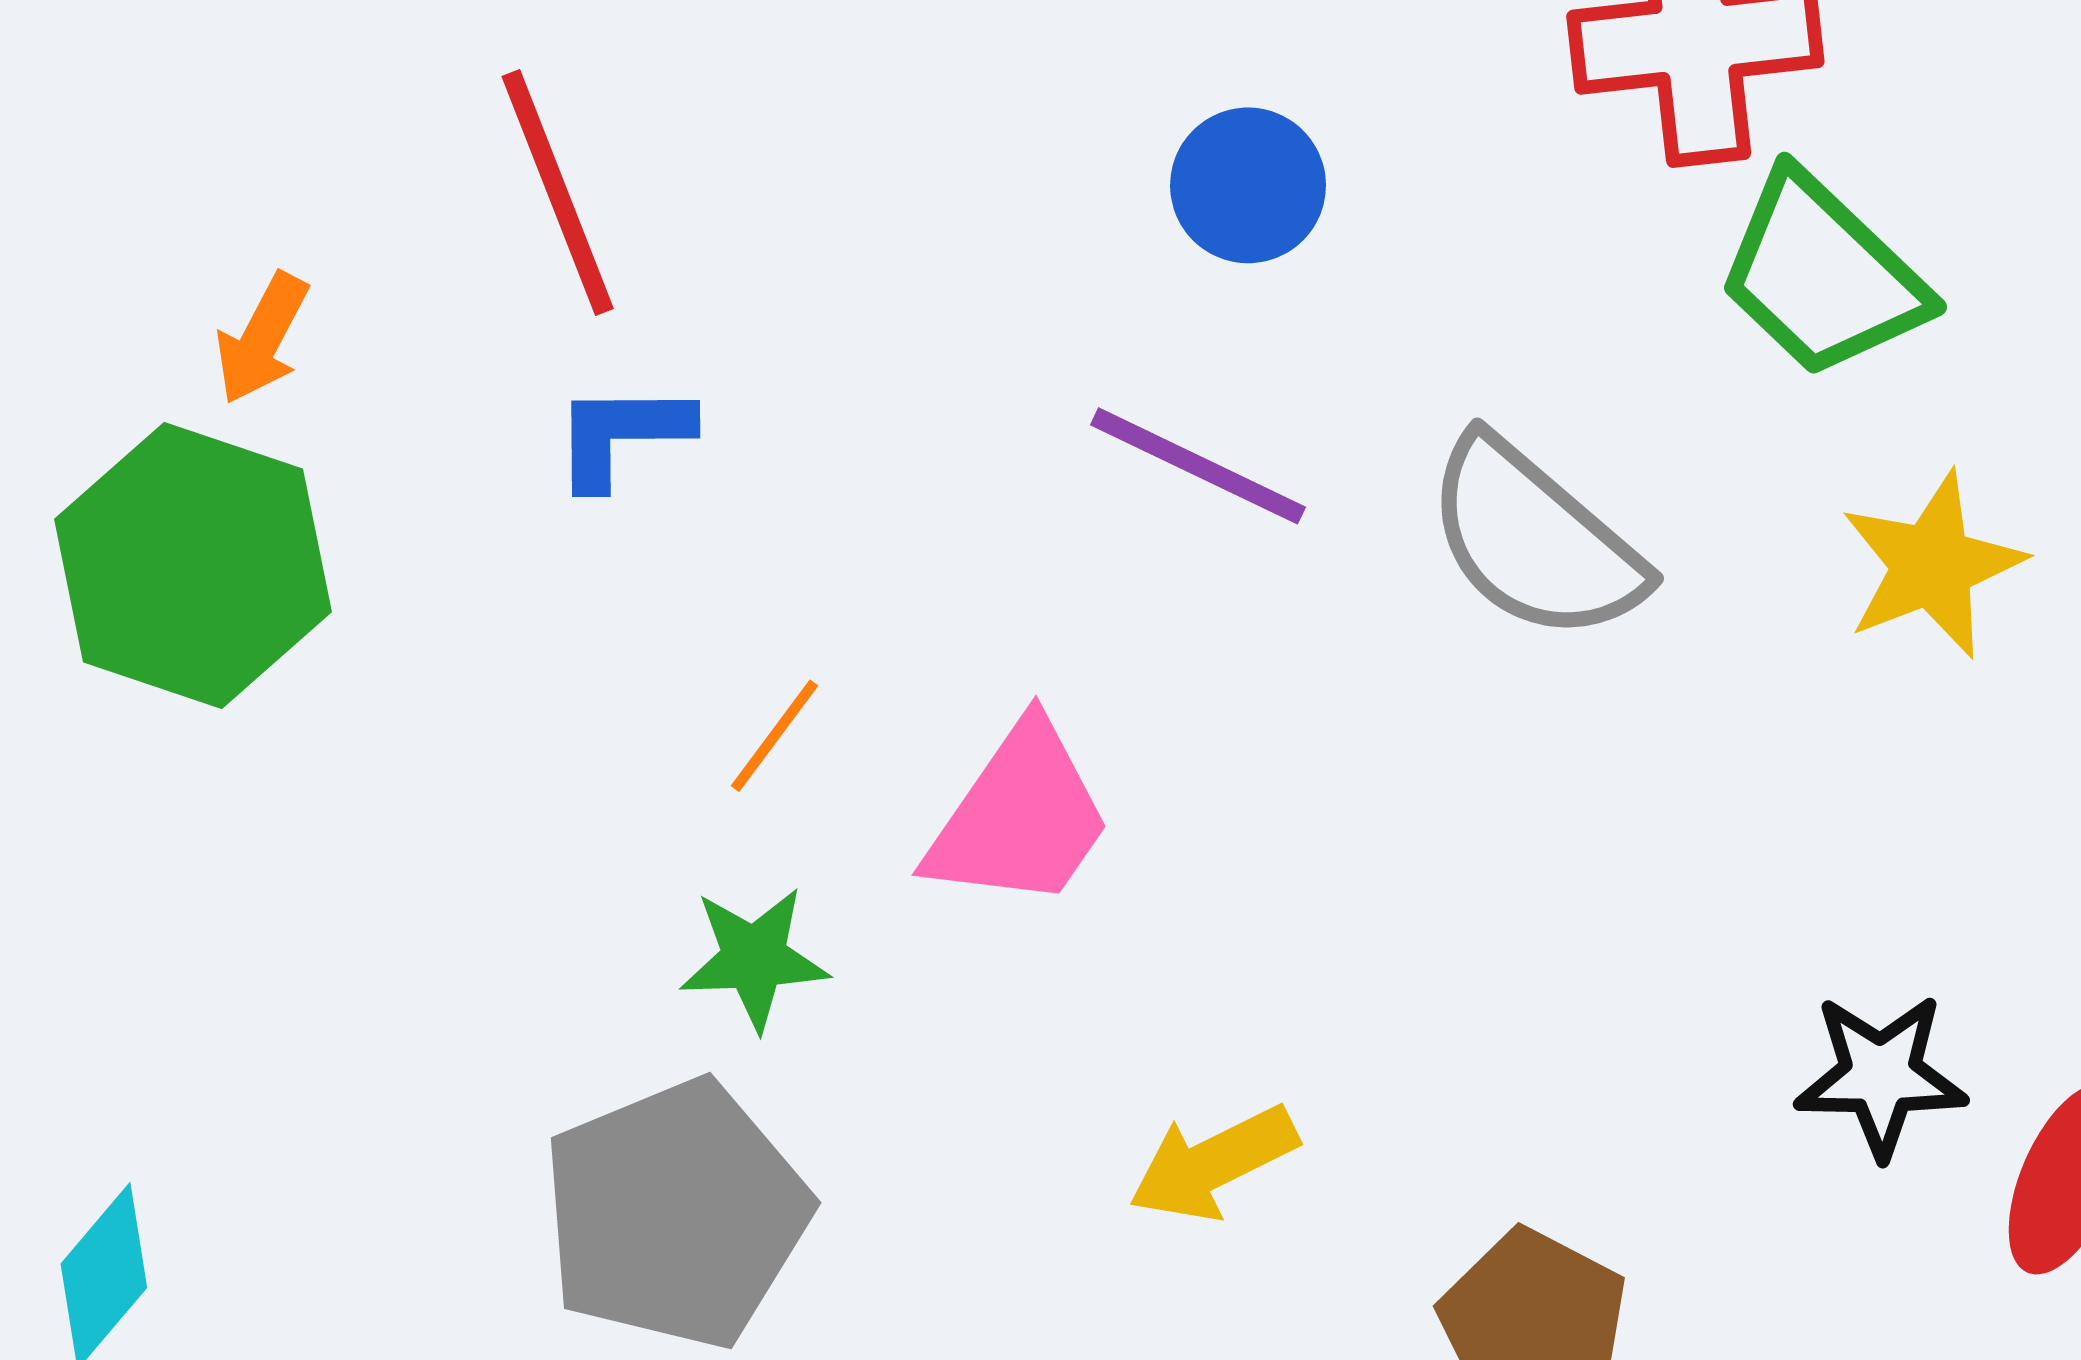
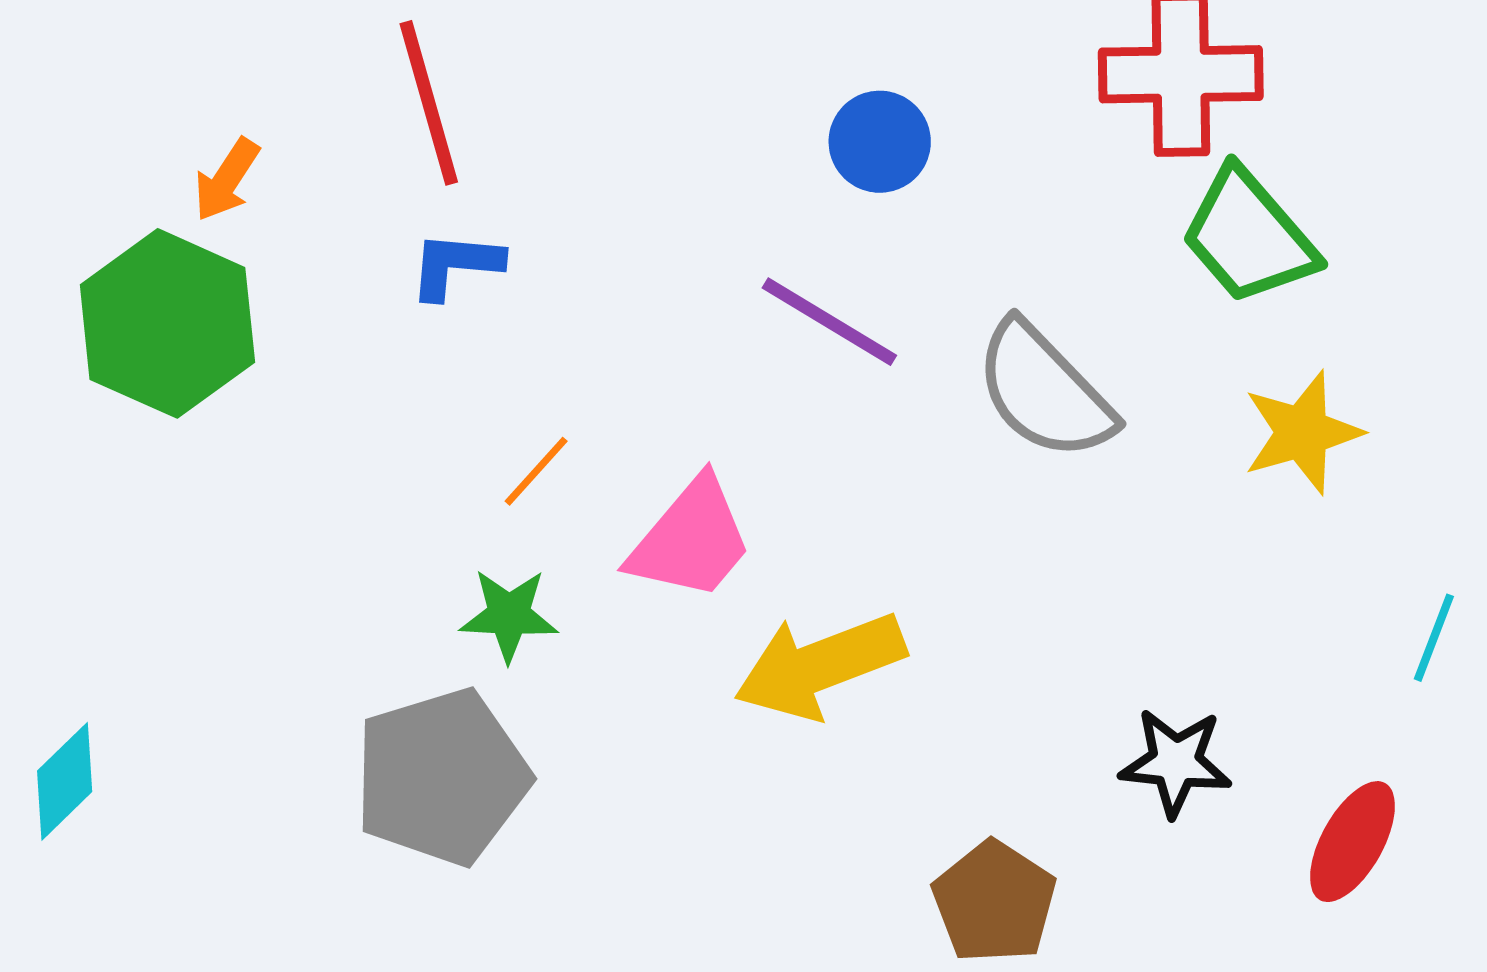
black star: (1881, 1076) -> (1176, 762), moved
yellow arrow: (1213, 1163) -> (820, 666), moved, size x1.5

